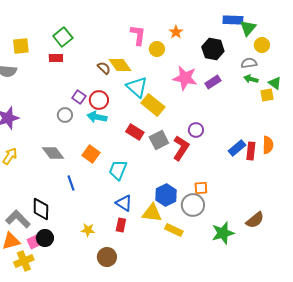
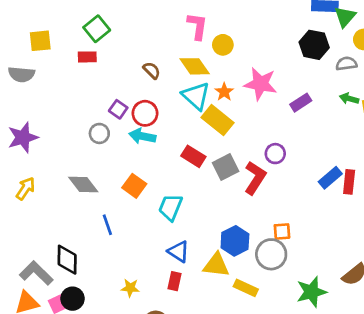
orange star: (176, 32) -> (224, 92), moved
black hexagon: (213, 49) -> (314, 45), moved
yellow diamond: (120, 65) -> (195, 66), moved
green arrow: (251, 79) -> (349, 99), moved
purple rectangle: (213, 82) -> (301, 103), moved

